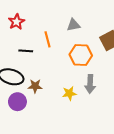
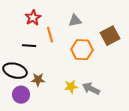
red star: (16, 22) -> (33, 18), moved
gray arrow: (90, 84) -> (91, 89), moved, turned 114

